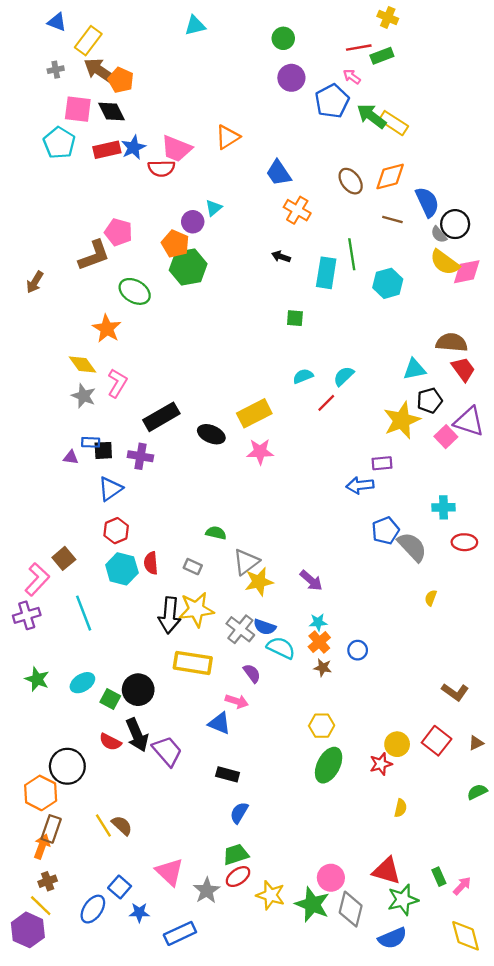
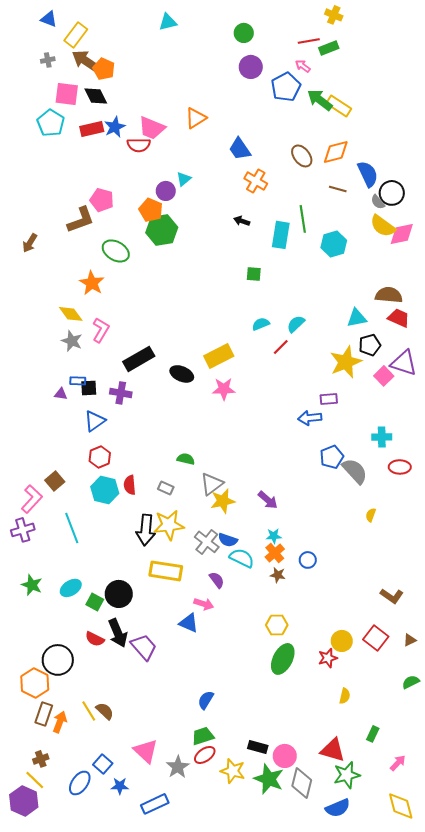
red trapezoid: (463, 369) -> (399, 318), turned -30
black rectangle: (228, 774) -> (258, 747), moved
orange arrow: (42, 846) -> (60, 722), moved
green rectangle: (439, 877) -> (373, 734), moved, turned 49

